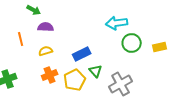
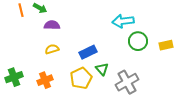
orange line: (21, 39) -> (21, 10), moved
orange cross: (50, 75) -> (45, 80), moved

